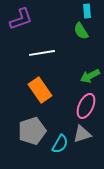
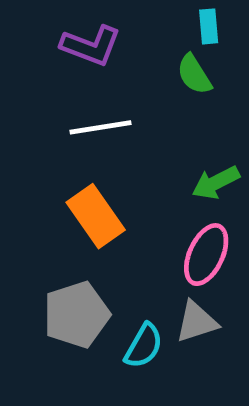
purple L-shape: (21, 19) -> (91, 46), moved, turned 40

